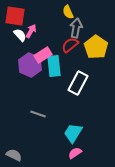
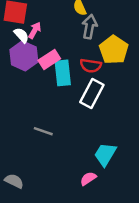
red semicircle: (70, 45) -> (91, 66), moved, turned -132
purple hexagon: (30, 65) -> (24, 56), moved
cyan trapezoid: (73, 133) -> (105, 154), moved

